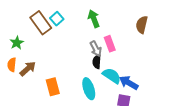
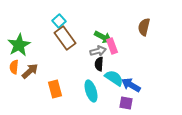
green arrow: (94, 19) -> (103, 37), moved, turned 138
brown rectangle: (41, 23) -> (65, 38), moved
green star: (17, 43) -> (19, 45), size x1.6
gray arrow: (96, 49) -> (98, 51), turned -77

